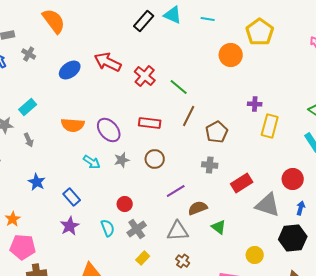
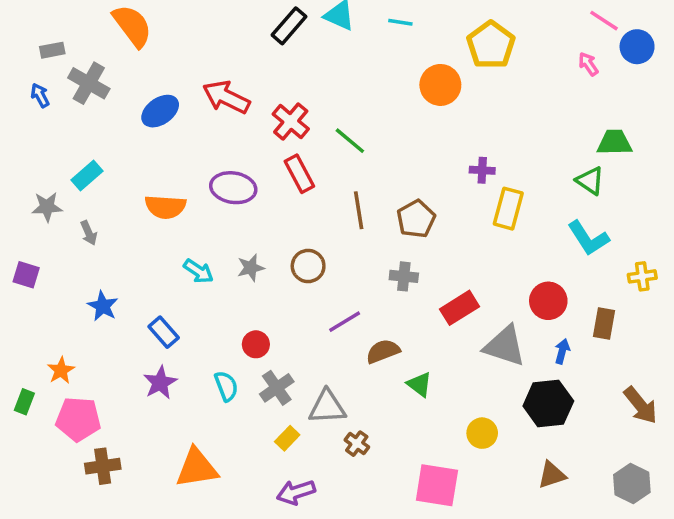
gray cross: (29, 54) -> (89, 83), size x1.6
brown line: (189, 116) -> (359, 210), moved, turned -35
red rectangle: (150, 123) -> (299, 174), moved, turned 55
purple ellipse: (109, 130) -> (233, 188), moved, turned -40
gray triangle: (178, 231) -> (327, 407), moved

